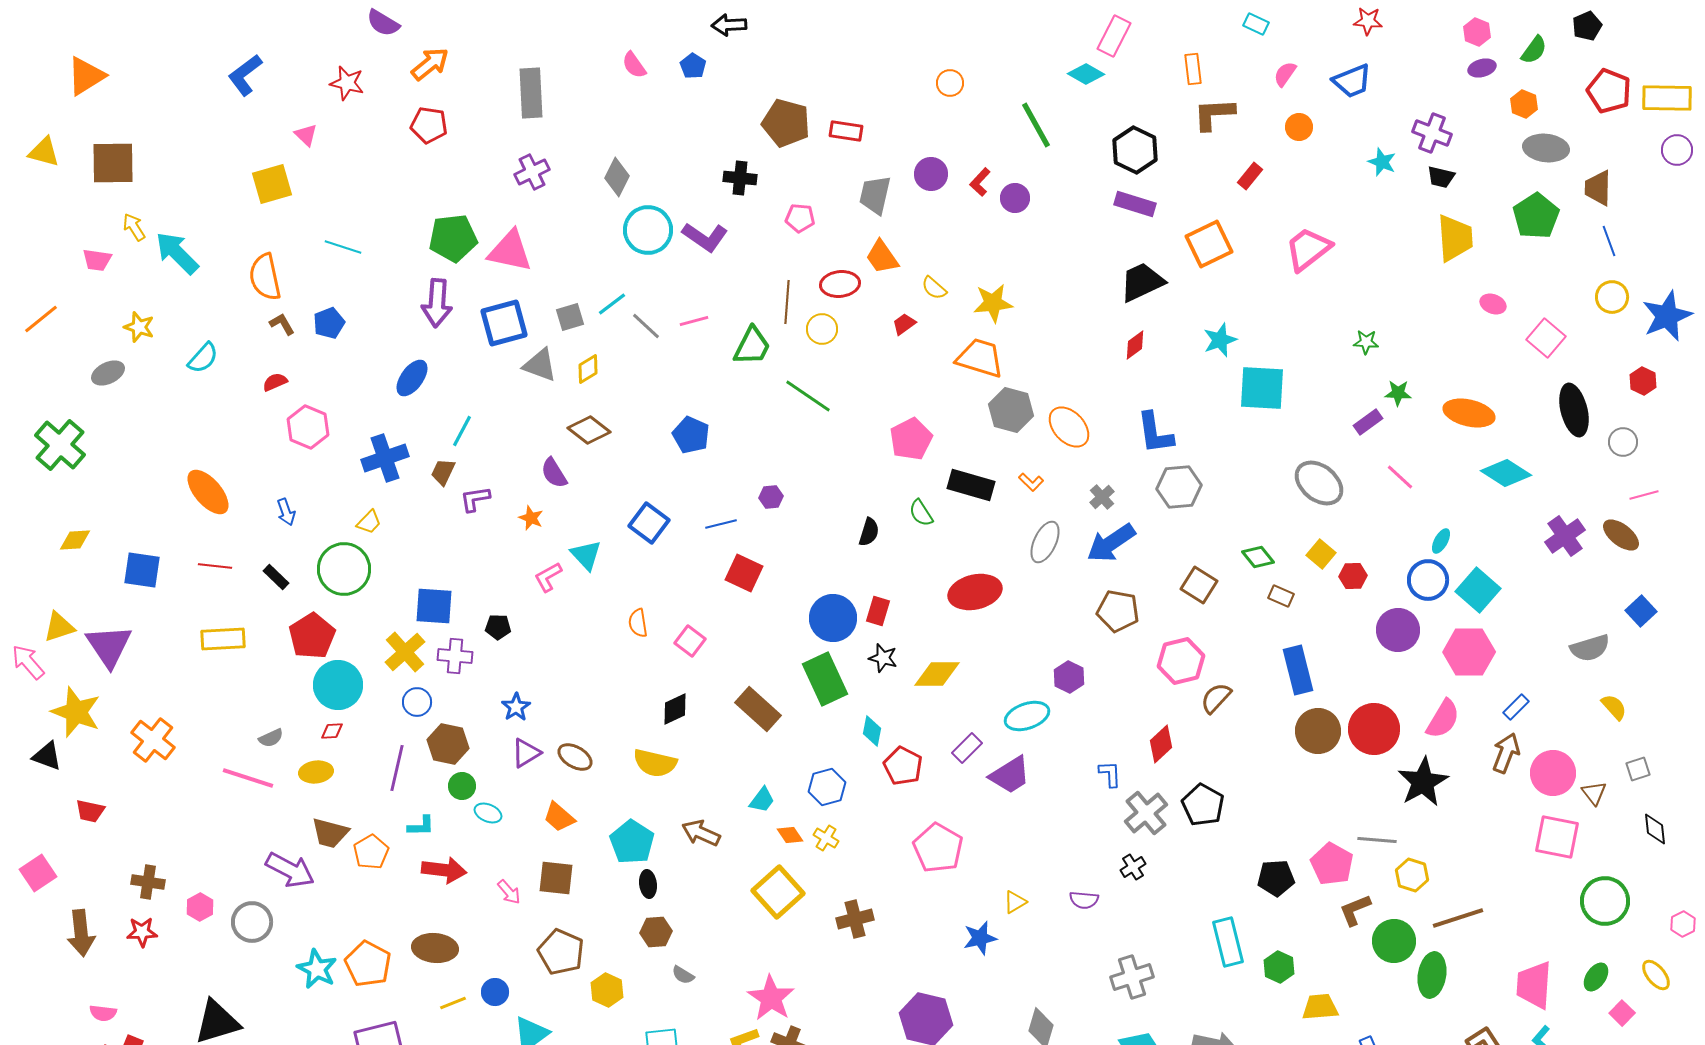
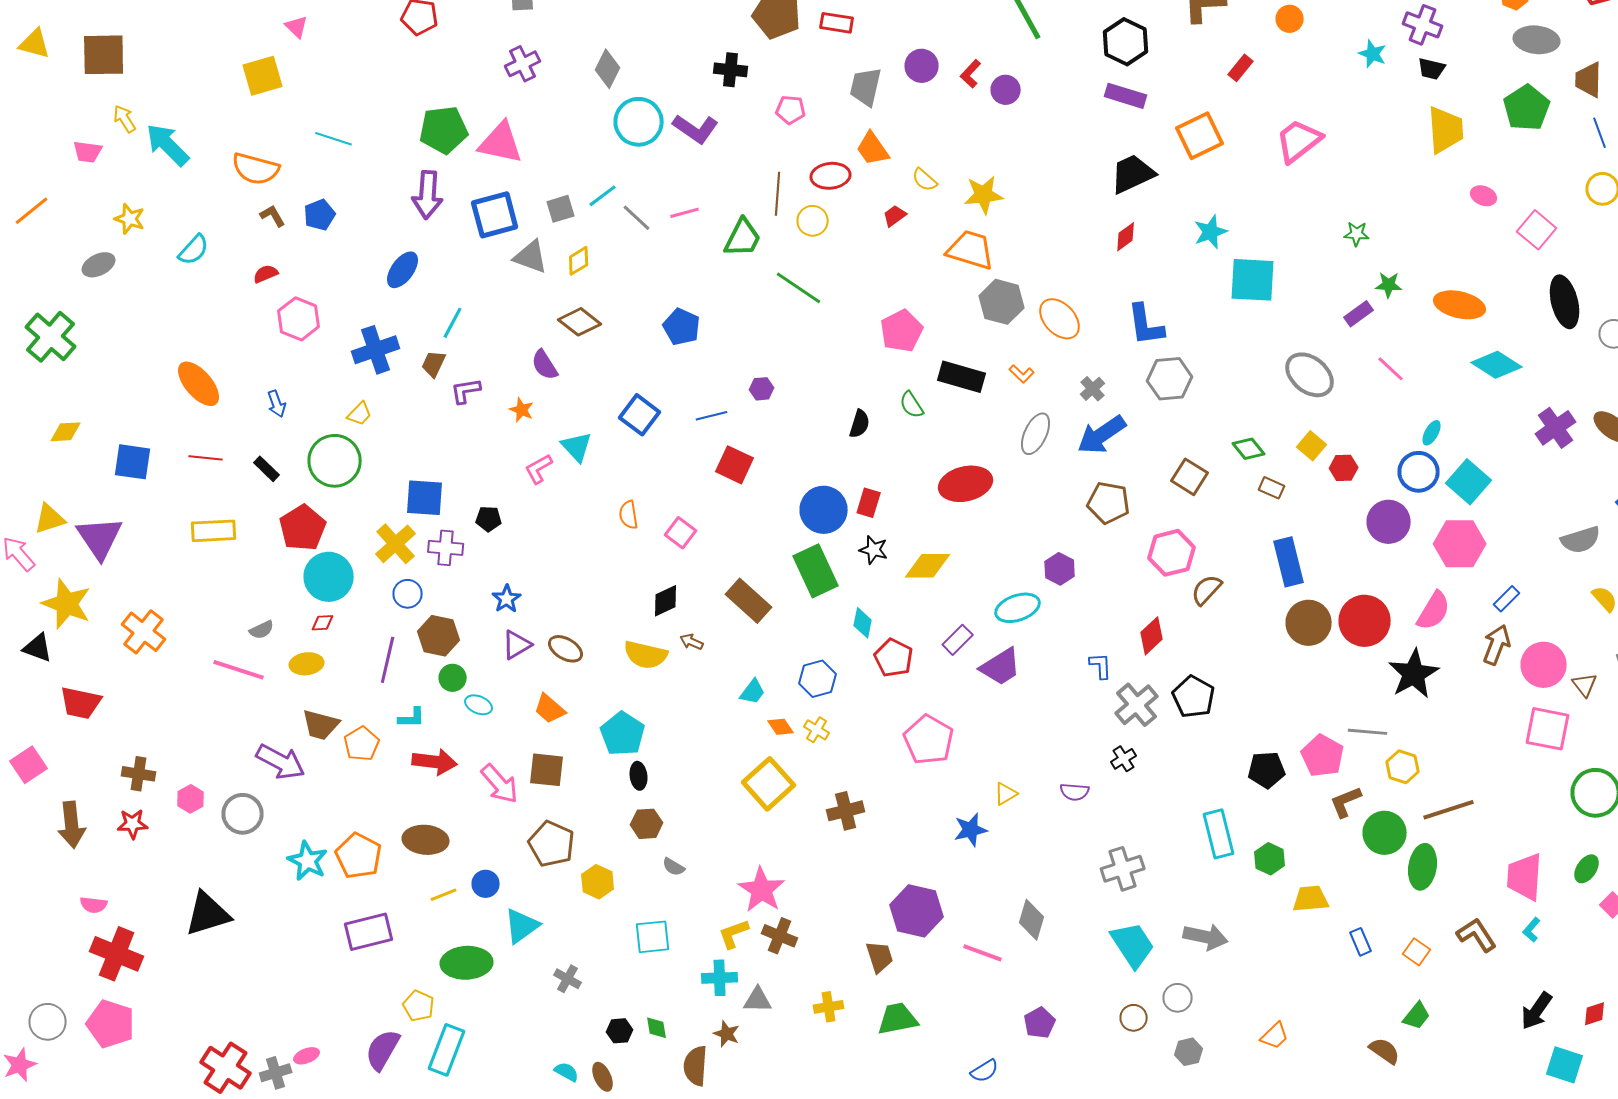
orange semicircle: (265, 277) -> (256, 169), turned -63
red trapezoid: (90, 811) -> (81, 703), size x1.4
brown arrow: (701, 833) -> (692, 642), moved, size x0.6
pink arrow: (509, 892) -> (500, 784), size x1.6

